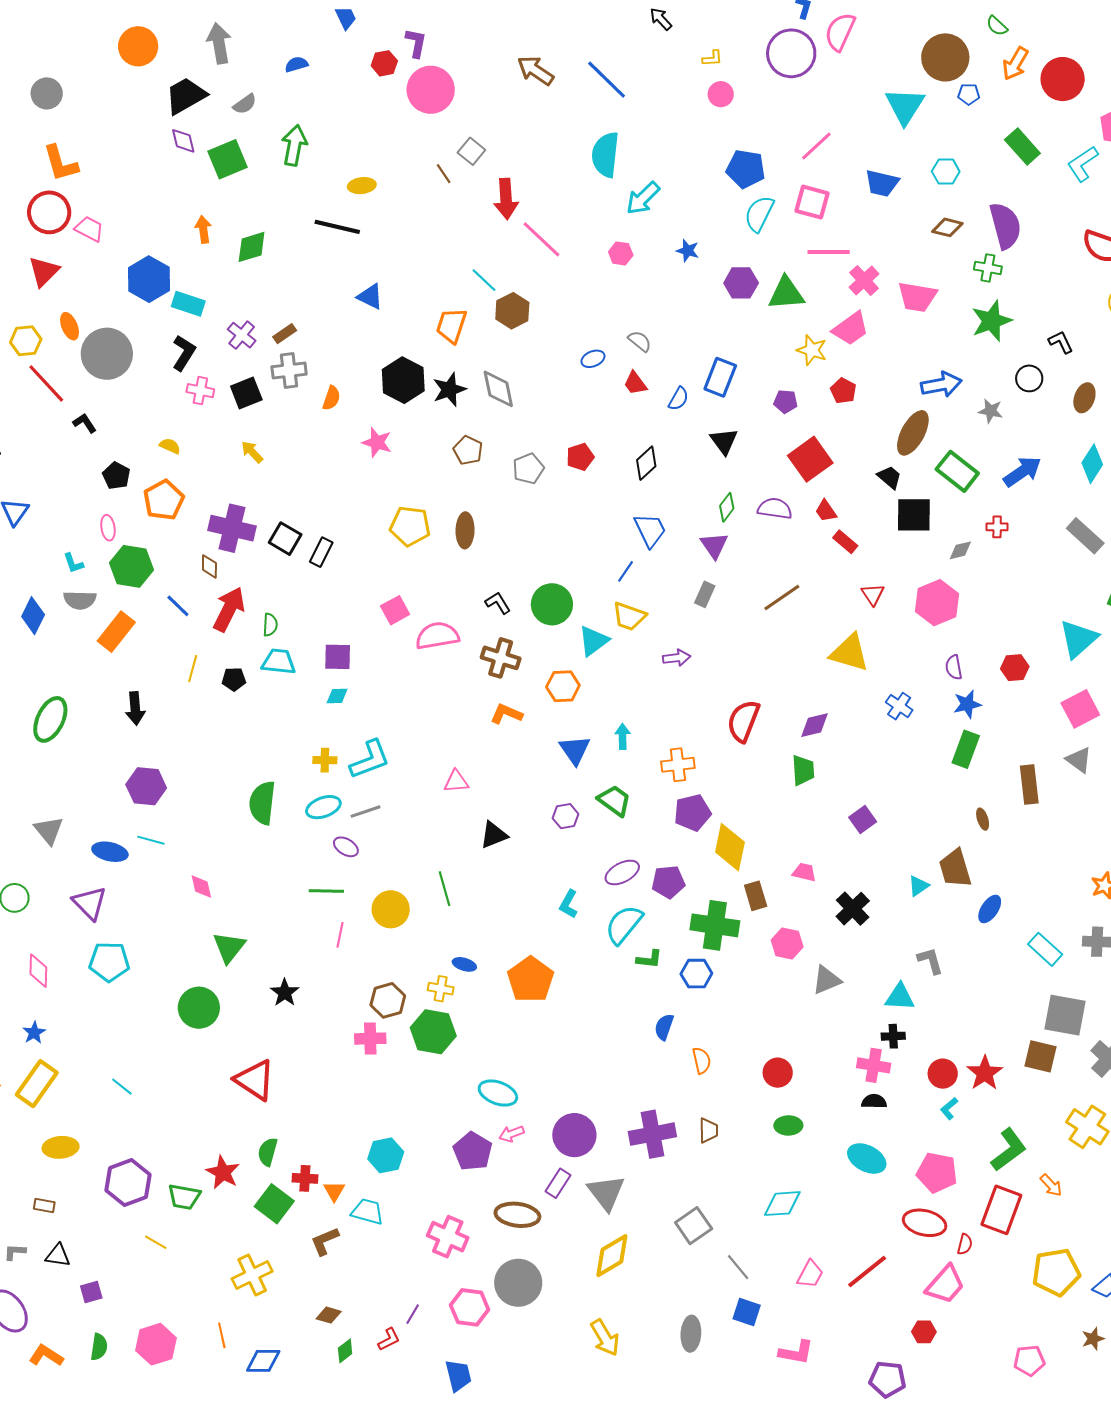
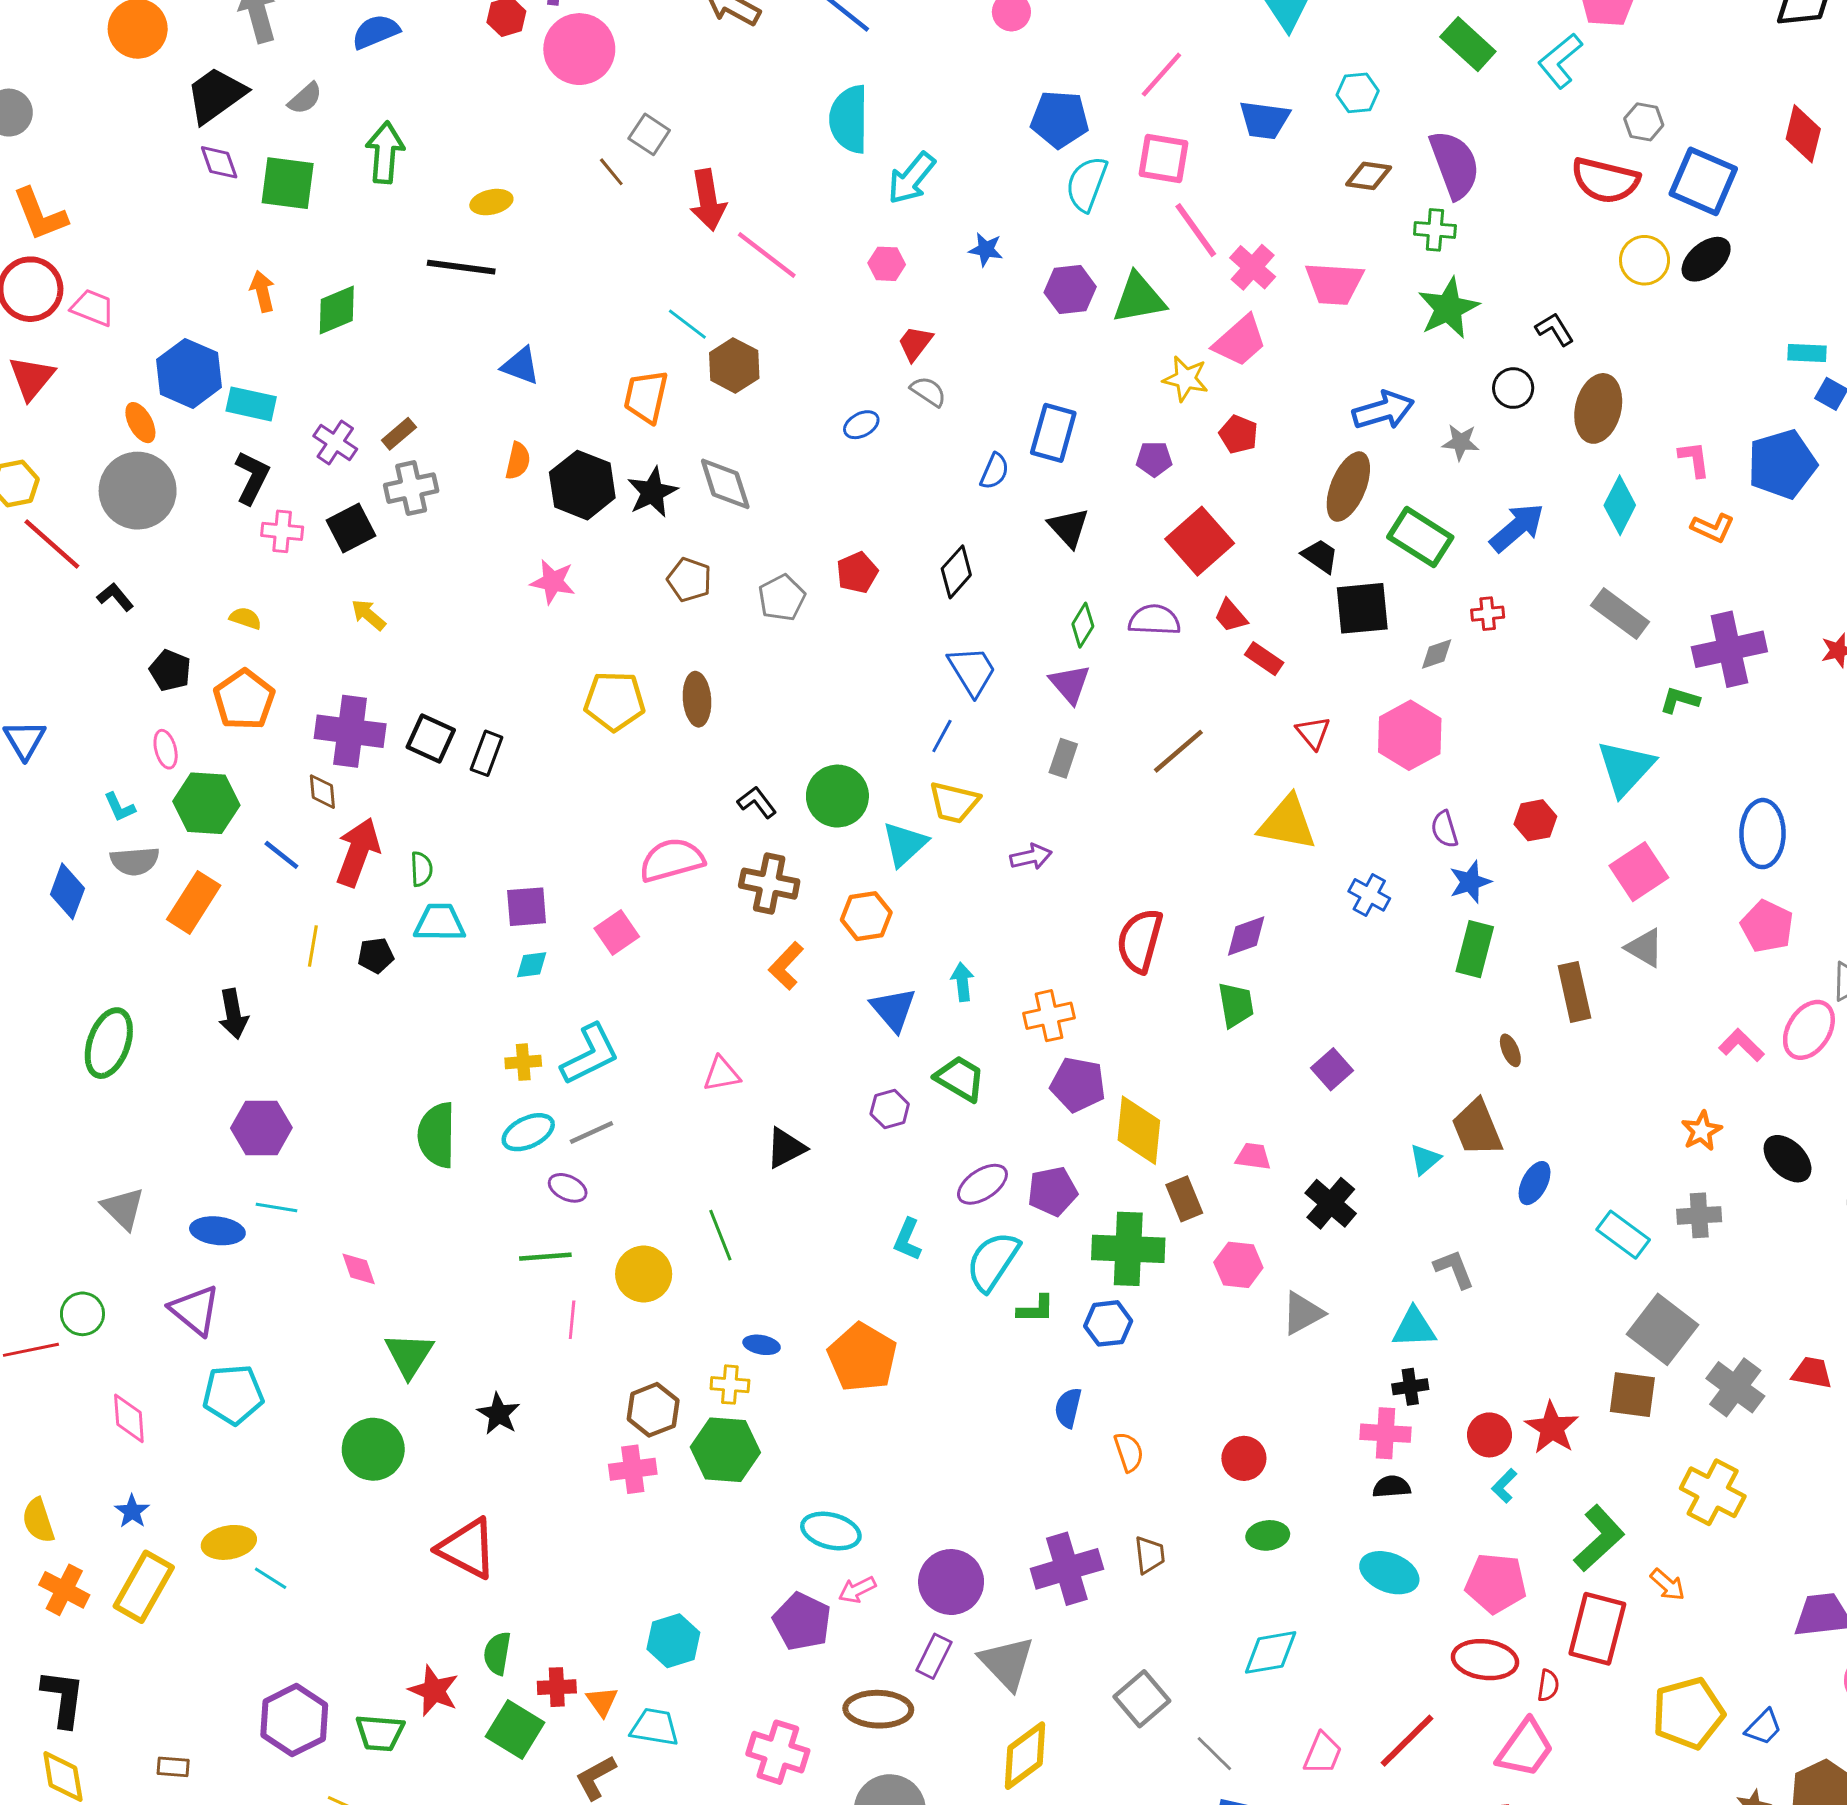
blue semicircle: (296, 64) -> (376, 32), size x1.4
green square: (227, 159) -> (288, 183), turned 36
pink line: (829, 252) -> (1196, 230), turned 60
orange ellipse: (70, 326) -> (140, 423), moved
red trapezoid: (635, 383) -> (915, 343), moved, turned 80
orange semicircle: (331, 398) -> (518, 461), moved
brown ellipse: (1084, 398) -> (1598, 408), size x1.5
pink square: (395, 610) -> (617, 933), moved
orange L-shape: (506, 714) -> (786, 966), turned -64
purple pentagon: (693, 813) -> (1078, 1085), turned 30
gray square: (1065, 1015) -> (1663, 1329), turned 33
yellow ellipse: (61, 1147) -> (229, 1542), moved

